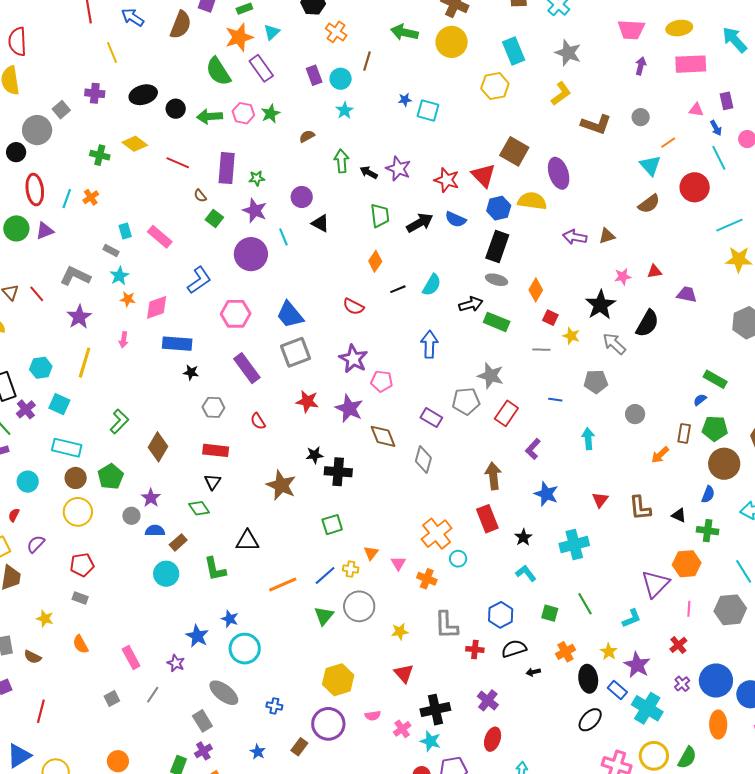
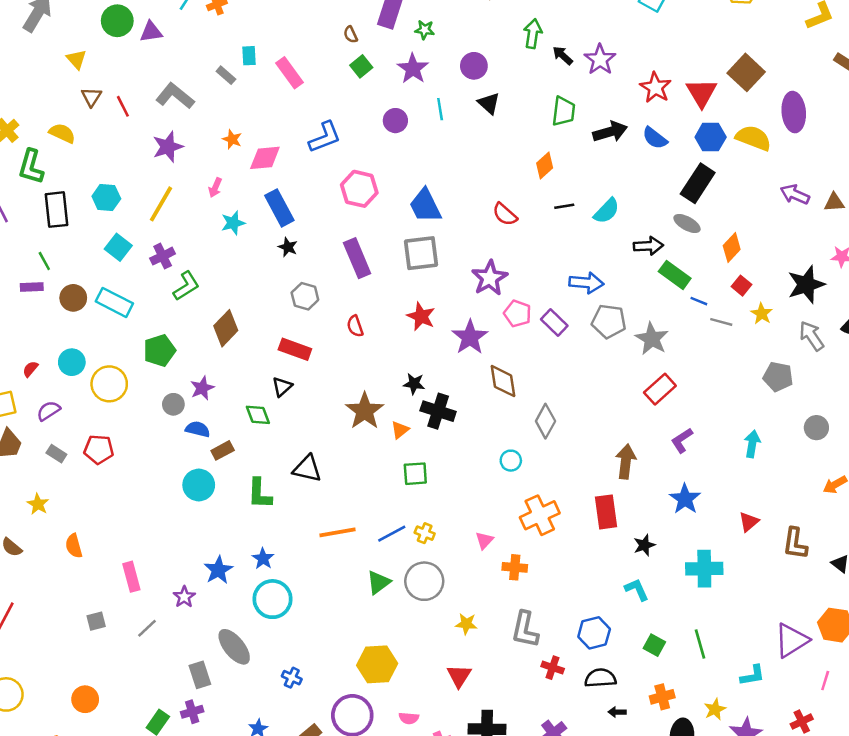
purple circle: (251, 254) -> (395, 121), size x0.6
cyan star: (119, 276) -> (233, 223), moved
blue rectangle: (177, 344) -> (279, 208), turned 44
blue arrow: (429, 344) -> (586, 283), turned 80
blue line: (555, 400) -> (699, 301), moved
gray pentagon: (466, 401) -> (609, 321), moved
purple cross: (26, 409) -> (163, 256), moved
purple rectangle: (431, 418) -> (554, 322), moved
brown circle: (76, 478) -> (73, 298), moved
cyan circle: (28, 482) -> (72, 362), moved
orange triangle: (371, 553) -> (400, 430), moved
cyan circle: (458, 559) -> (511, 461), moved
orange cross: (427, 579) -> (515, 567), turned -30
gray rectangle: (80, 598) -> (56, 454), moved

